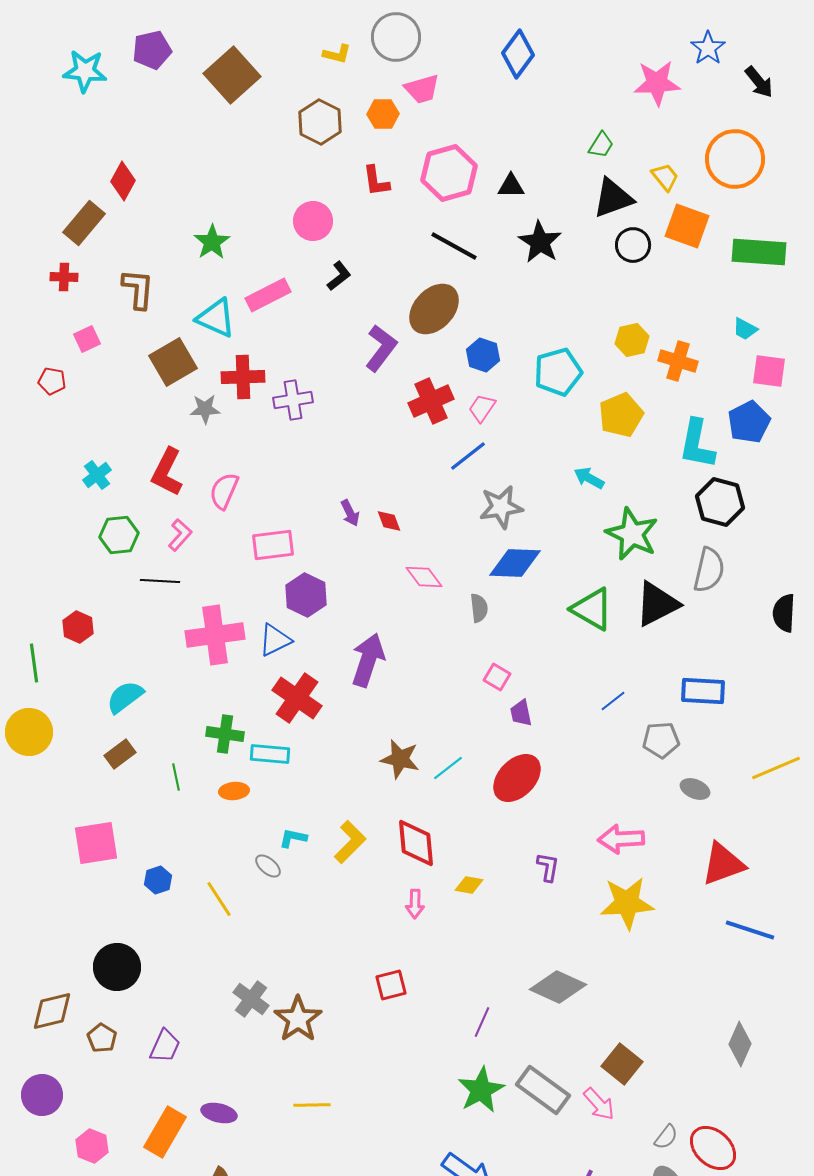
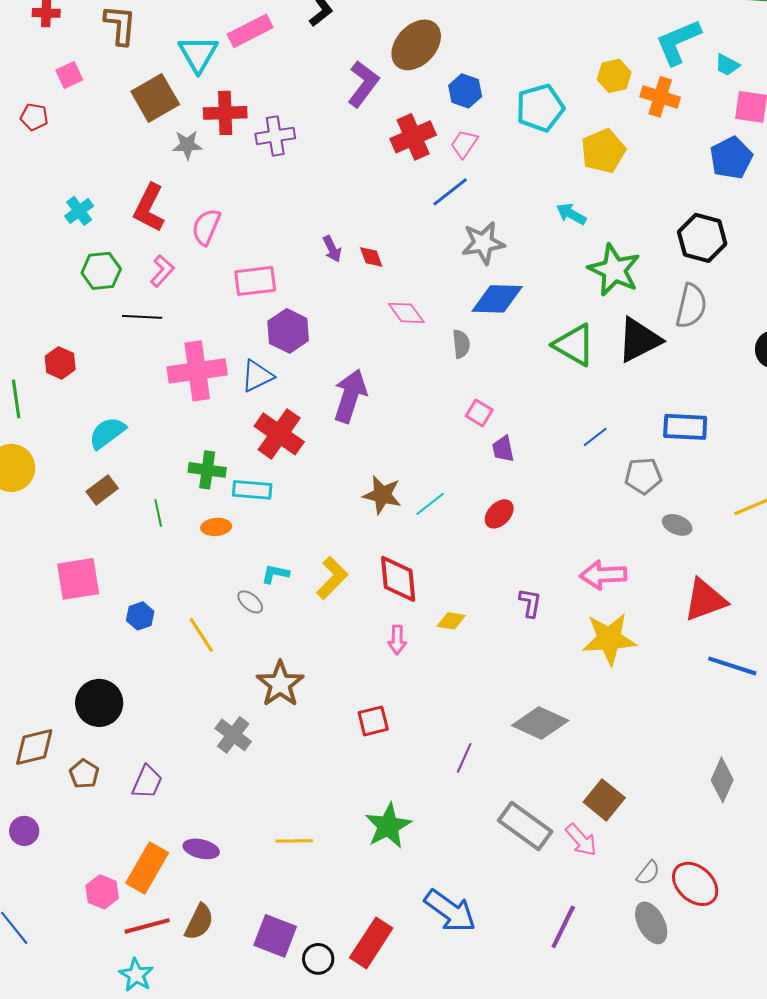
cyan triangle: (216, 318) -> (198, 54), turned 36
cyan L-shape: (697, 444) -> (678, 42), moved, turned 56
red ellipse: (517, 778) -> (499, 514), size x0.6
brown star: (298, 1019) -> (280, 684), moved
green star: (481, 1090) -> (388, 826), moved
purple circle: (42, 1095) -> (24, 831), size x0.7
pink hexagon: (92, 1146) -> (102, 892), moved

